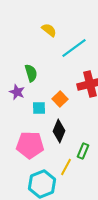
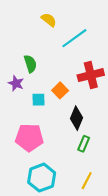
black diamond: (59, 131) -> (76, 118), moved
yellow line: (66, 167) -> (87, 181), moved

